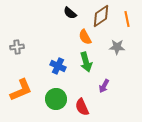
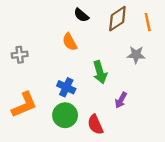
orange semicircle: (85, 37) -> (70, 42), moved
blue cross: (58, 66) -> (66, 87), moved

